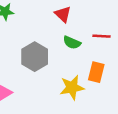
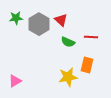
gray hexagon: (35, 57) -> (39, 24), moved

